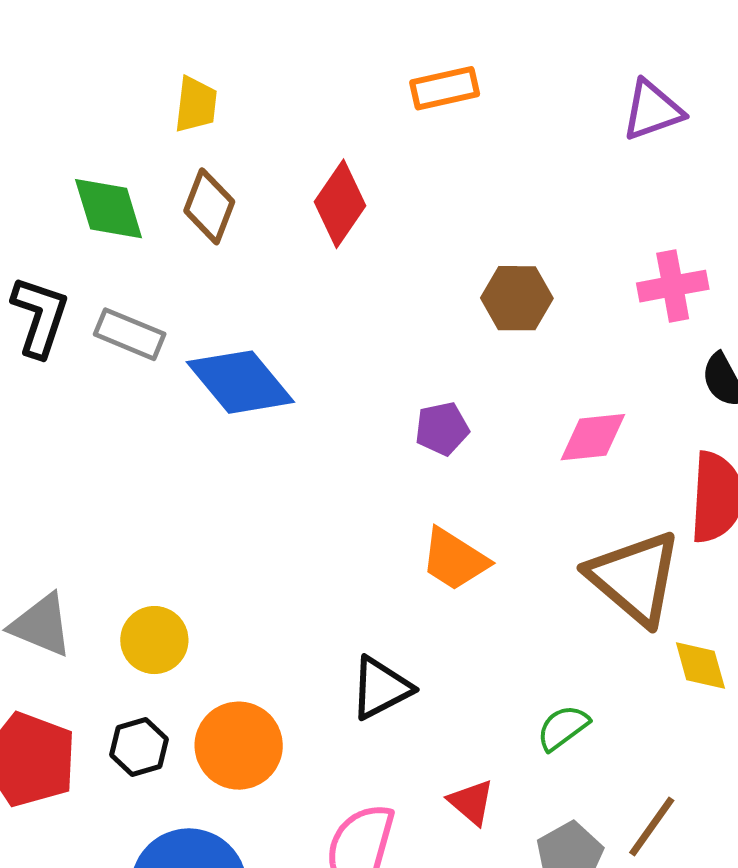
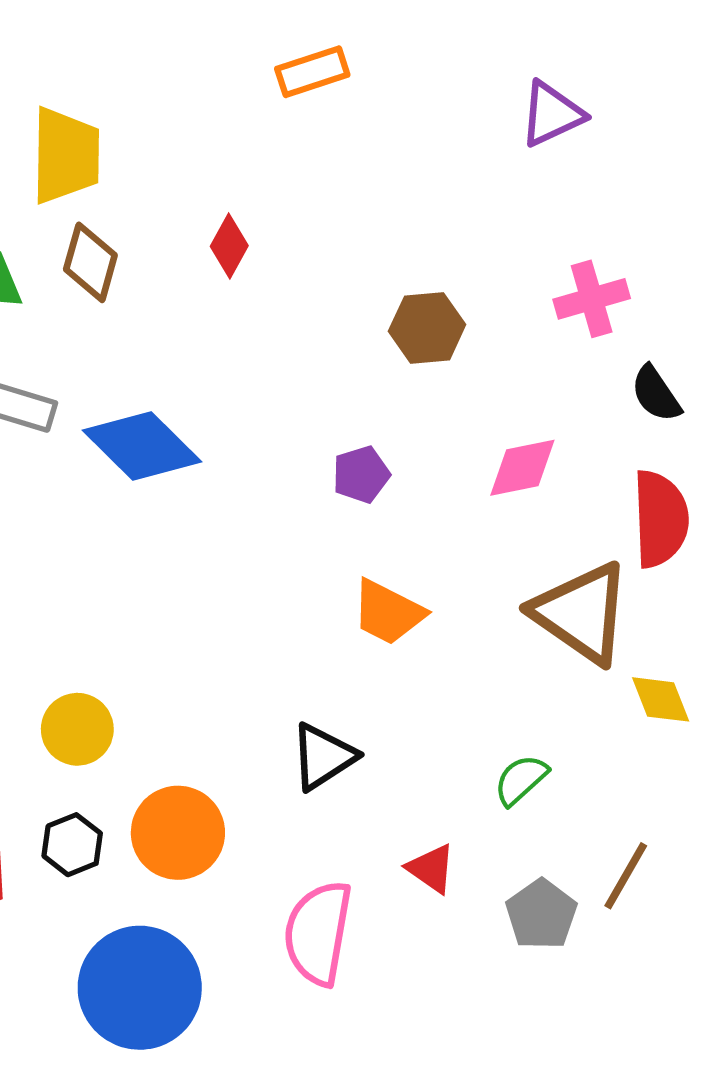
orange rectangle: (445, 88) -> (312, 72), moved
yellow trapezoid: (196, 105) -> (66, 156), size x1.6
red diamond: (340, 204) -> (229, 246), size x0.7

